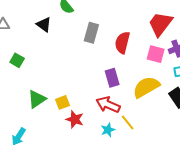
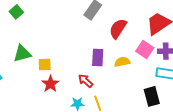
yellow semicircle: (146, 87) -> (122, 62), moved, size x0.6
red arrow: (108, 105) -> (85, 81), size x0.7

